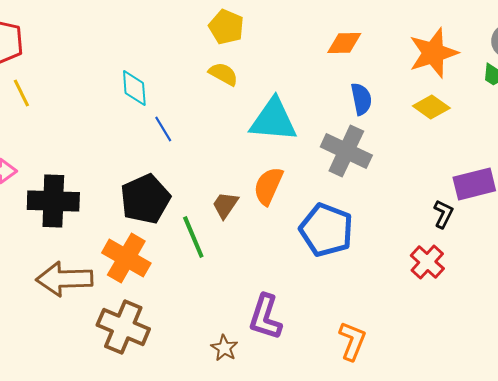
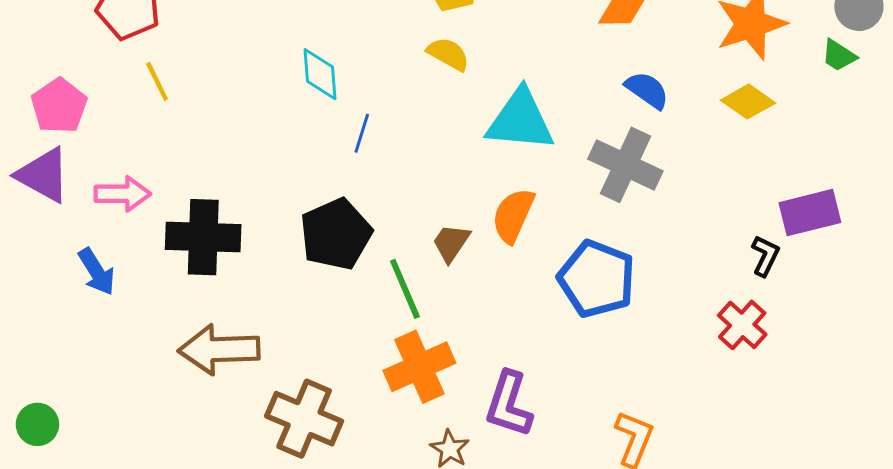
blue semicircle: (361, 99) -> (647, 90), turned -44
blue line: (163, 129) -> (362, 133), turned 48
orange cross: (126, 258) -> (419, 367), moved, turned 36

